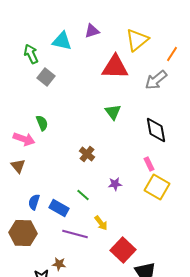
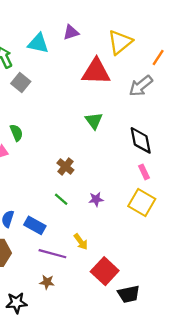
pink rectangle: (149, 164) -> (144, 172), moved
green line: (83, 195) -> (61, 199), moved
brown star: (59, 264) -> (47, 282), moved

